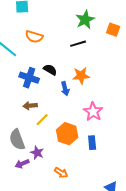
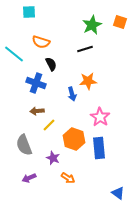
orange square: (113, 30) -> (120, 22), moved
black semicircle: (50, 70) -> (51, 64), moved, turned 32
blue rectangle: (92, 143) -> (99, 148), size x1.5
purple star: (37, 153) -> (53, 158), moved
purple arrow: (22, 164) -> (29, 178), moved

